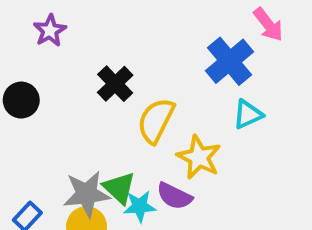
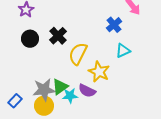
blue cross: (229, 61) -> (114, 25), size x0.7
black circle: (21, 100) -> (30, 39), moved
green triangle: (119, 188) -> (60, 87), turned 42

